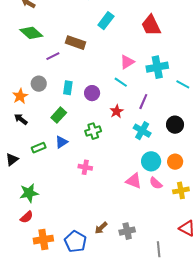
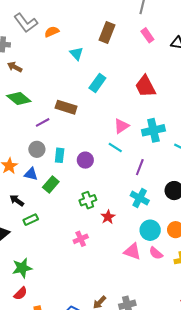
gray circle: (39, 84) -> (37, 149), moved
red star: (117, 111) -> (108, 217), moved
black arrow: (21, 119) -> (17, 200), moved
blue triangle: (61, 142) -> (31, 174), moved, turned 48
pink cross: (85, 167) -> (81, 239), turned -32

